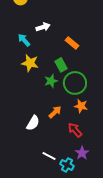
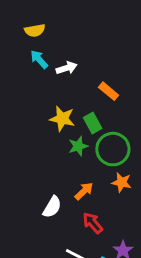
cyan arrow: (24, 40) -> (39, 59), moved
yellow star: (30, 63) -> (62, 119), moved
red arrow: (75, 130) -> (93, 223), moved

